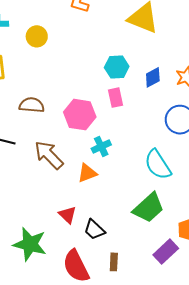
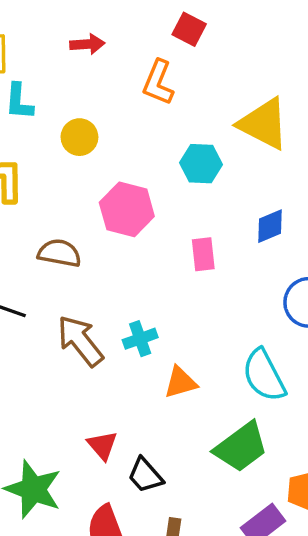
cyan hexagon: (117, 67) -> (201, 164), moved
pink hexagon: (80, 115) -> (127, 209), moved
cyan cross: (101, 147) -> (140, 339), moved
orange triangle: (87, 173) -> (181, 382), moved

